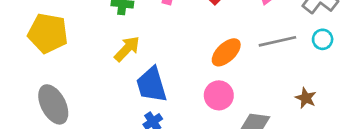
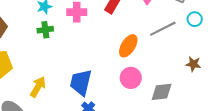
yellow arrow: (127, 49) -> (38, 87), moved
blue trapezoid: (151, 85) -> (81, 82), turned 44

